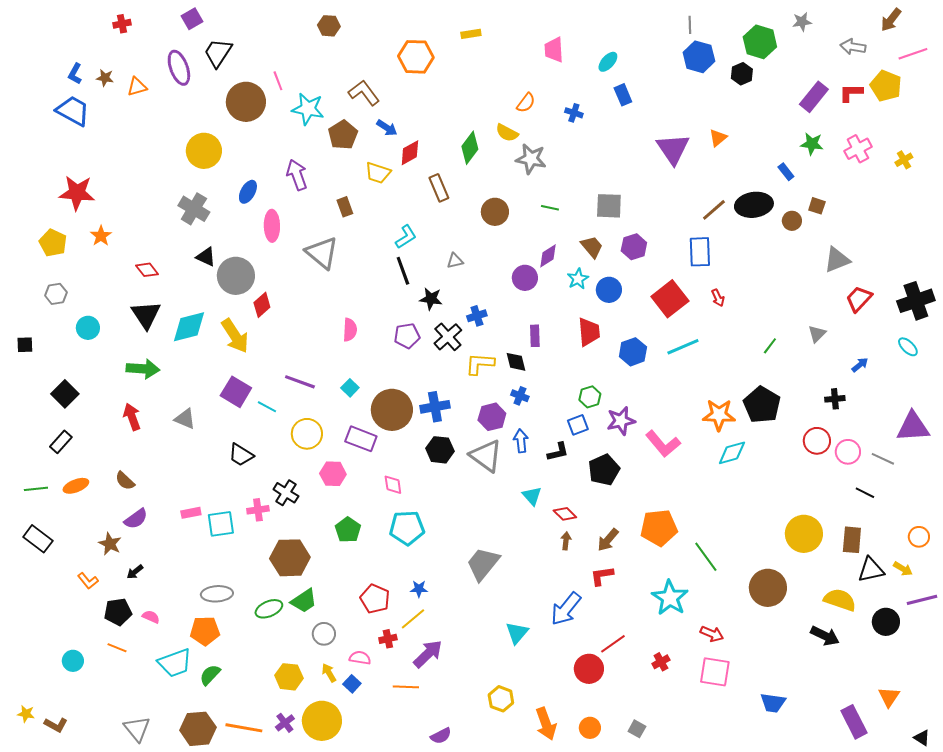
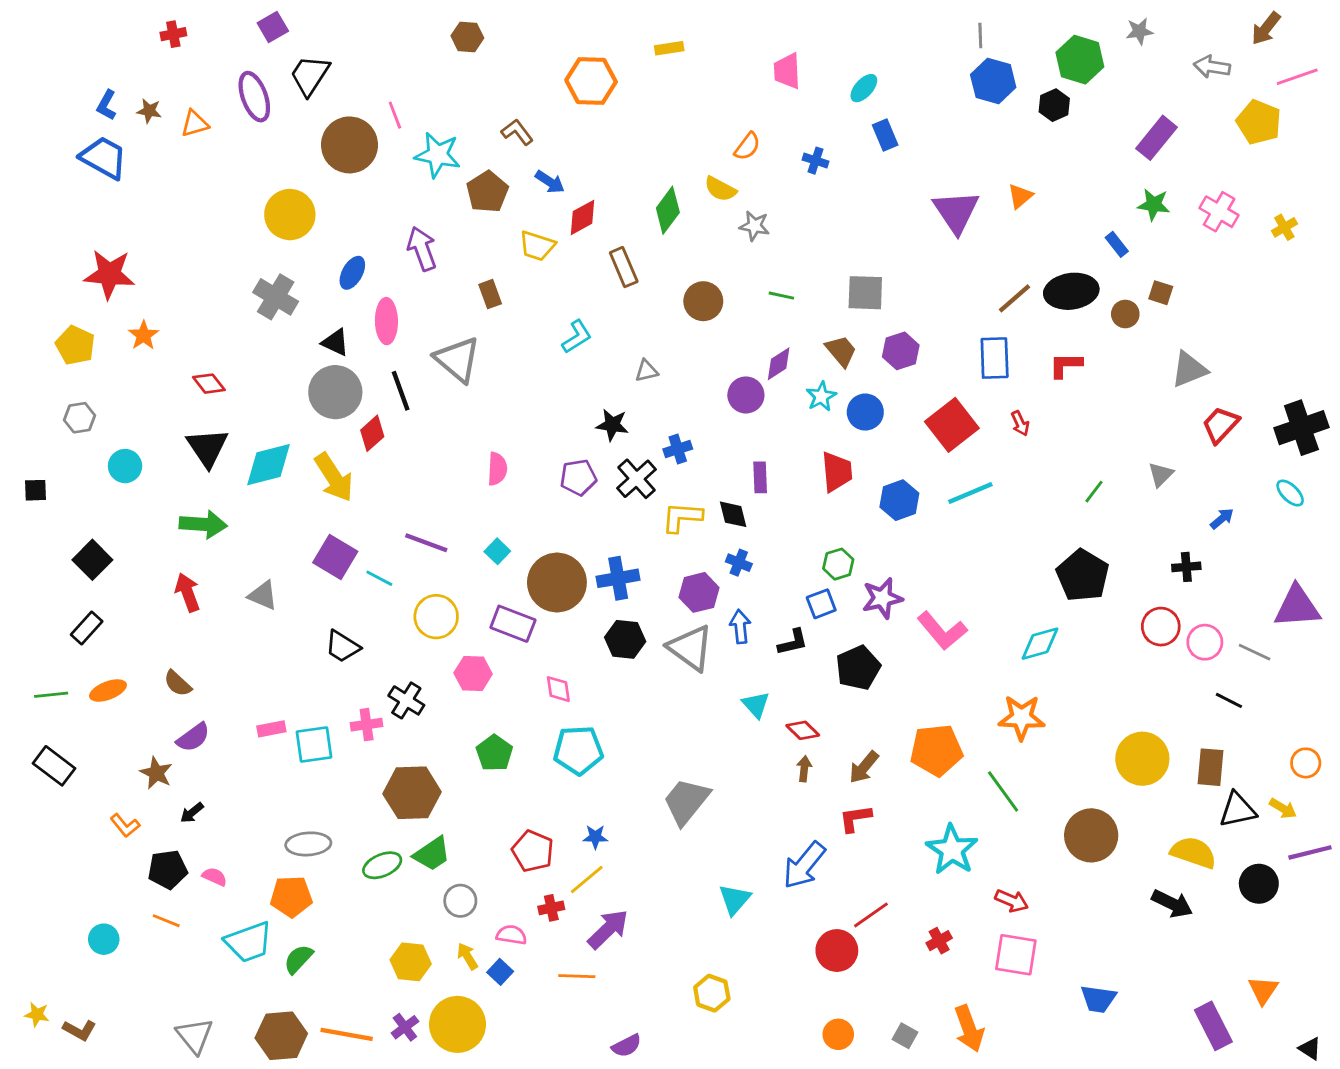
brown L-shape: (364, 93) -> (517, 132), size x0.7
red L-shape: (851, 93) -> (1066, 365), moved
pink cross: (858, 149) -> (1219, 212), turned -32
gray star: (531, 159) -> (754, 226), size x0.7
black triangle: (206, 257) -> (335, 342), moved
black line: (403, 271) -> (401, 391), moved
orange star: (719, 415) -> (1022, 717), moved
orange arrow: (546, 724) -> (969, 1029), moved

